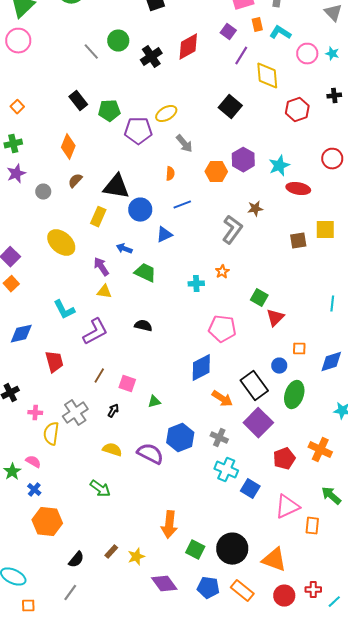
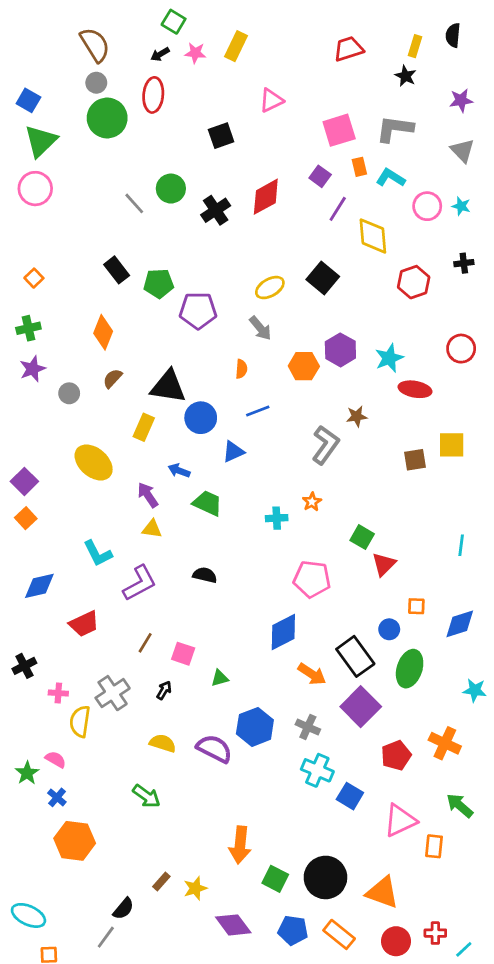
yellow ellipse: (166, 114) -> (270, 288), moved
red trapezoid: (54, 362) -> (84, 624), turned 80
black semicircle: (76, 560) -> (123, 909), moved

